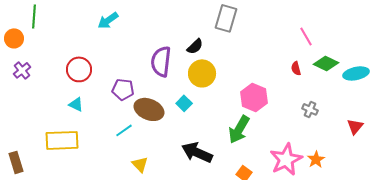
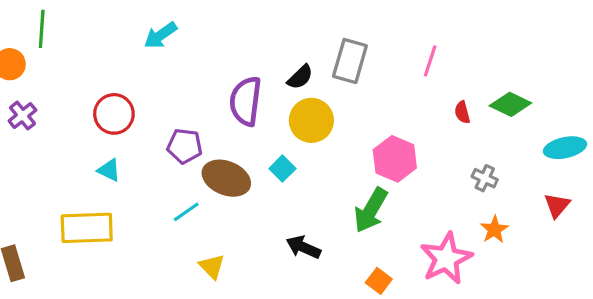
gray rectangle: (226, 18) -> (350, 61), moved
pink line: (306, 36) -> (430, 61), moved, turned 48
cyan ellipse: (356, 73) -> (565, 148), moved
black arrow: (197, 152) -> (303, 247), size x0.7
orange star: (316, 159) -> (494, 230), moved

